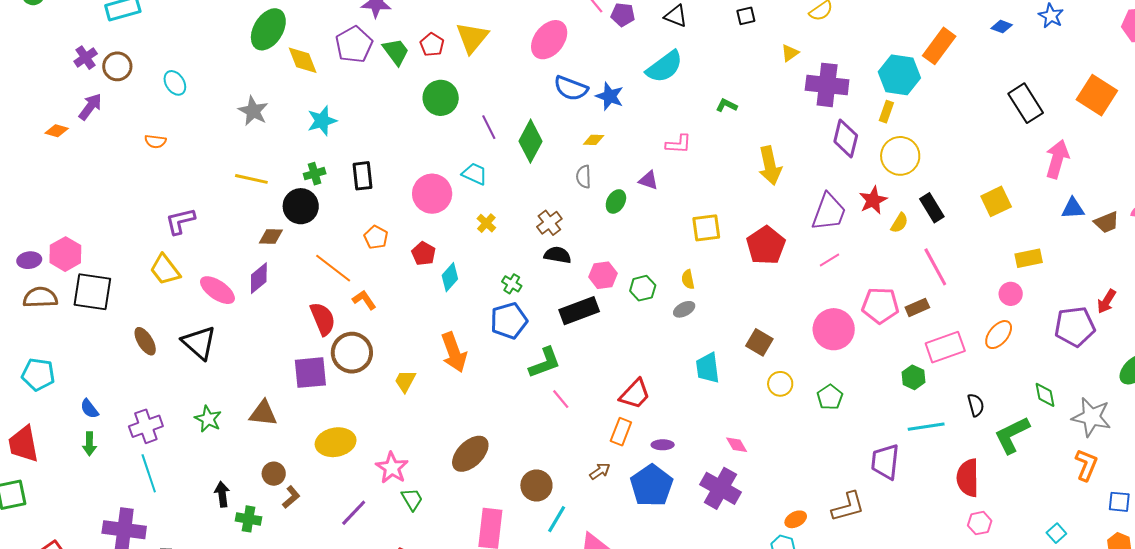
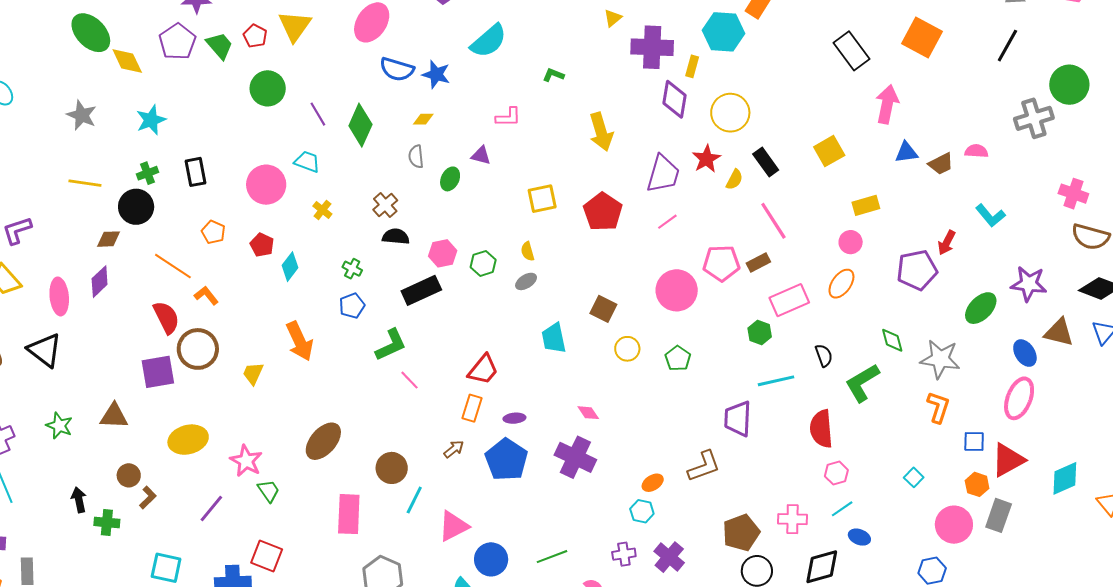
green ellipse: (268, 29) -> (91, 33), turned -72
yellow rectangle: (886, 112) -> (692, 66), moved
pink ellipse: (217, 290) -> (59, 296), turned 54
blue pentagon: (509, 321) -> (352, 306), size x0.7

